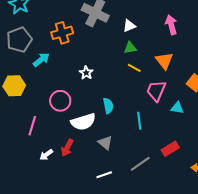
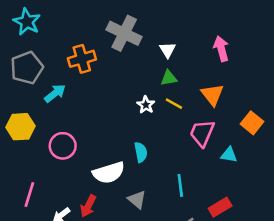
white triangle: (129, 26) -> (168, 50), turned -40
white star: (86, 73) -> (146, 105), moved
pink circle: (60, 101) -> (63, 146), moved
cyan line: (139, 121) -> (180, 185), moved
pink line: (32, 126) -> (29, 194), moved

